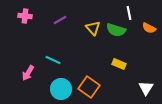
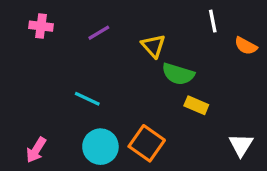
green semicircle: (116, 30) -> (178, 74), moved
pink arrow: (28, 73) -> (36, 150), moved

